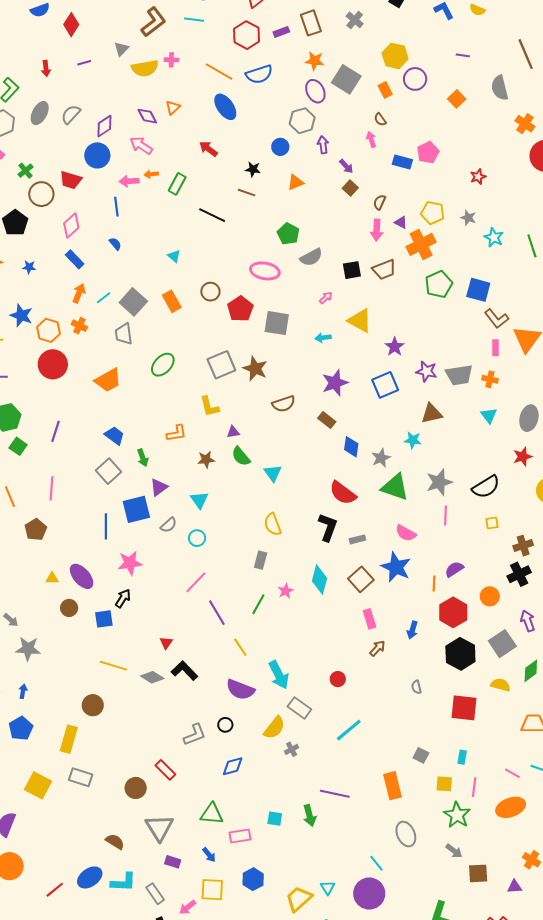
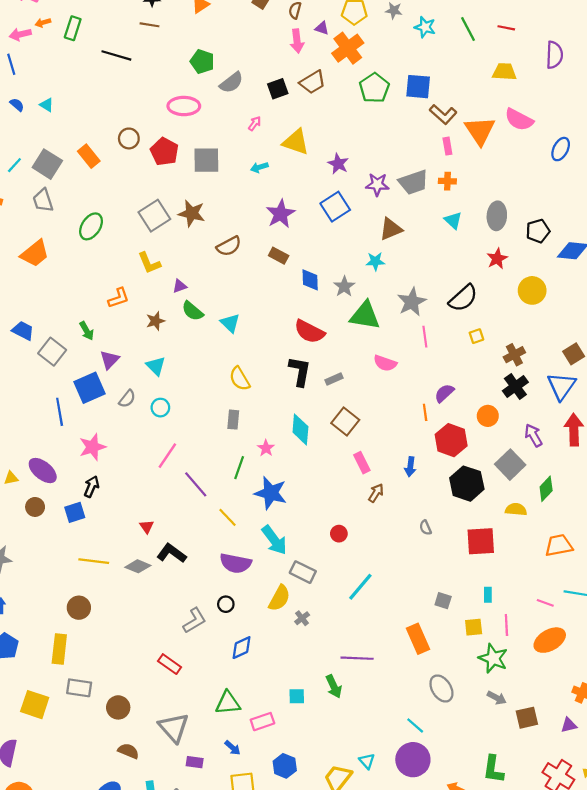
cyan triangle: (174, 256) -> (47, 105), moved
blue trapezoid: (114, 436) -> (23, 331), moved
blue star: (396, 567) -> (271, 493), moved
brown circle: (136, 788) -> (118, 707), moved

